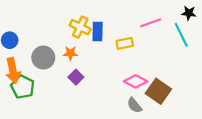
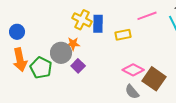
gray circle: (43, 58) -> (61, 53), moved
green pentagon: (23, 87) -> (41, 68), moved

